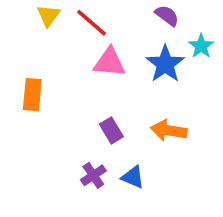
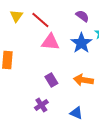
blue triangle: (133, 177) -> (76, 113), moved

